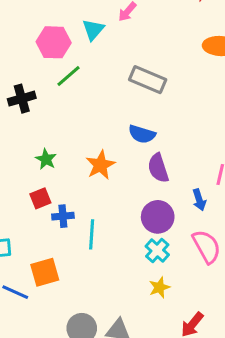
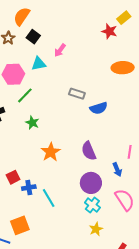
cyan triangle: (93, 30) -> (39, 64), turned 42
gray rectangle: (148, 80) -> (77, 94), size x0.7
blue semicircle: (142, 134) -> (99, 108), moved, turned -30
green star: (46, 159) -> (32, 123), moved
cyan line: (92, 234) -> (49, 198), turned -30

